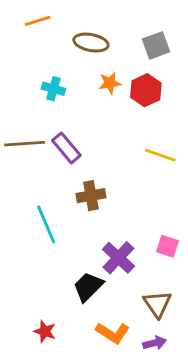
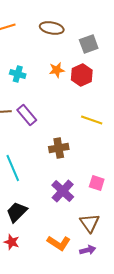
brown ellipse: (91, 43) -> (52, 28), moved
brown cross: (91, 196) -> (59, 148), moved
black trapezoid: (88, 287) -> (17, 212), moved

